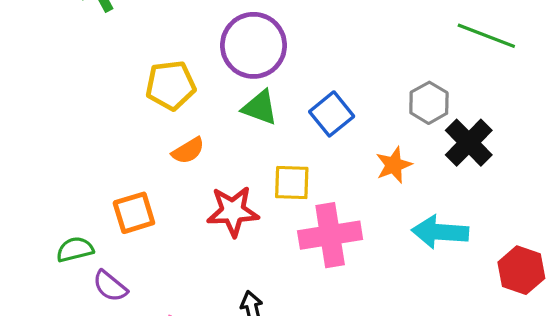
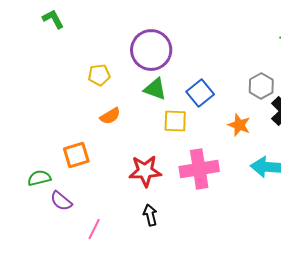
yellow pentagon: (171, 85) -> (99, 75), size x0.7
orange star: (394, 165) -> (239, 125), turned -30
yellow square: (292, 183) -> (175, 121), moved
red star: (233, 211) -> (145, 171), moved

